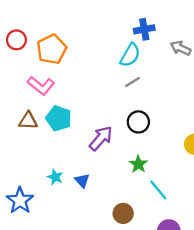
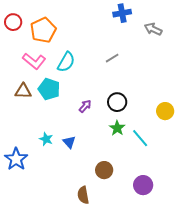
cyan semicircle: (130, 55) -> (66, 62), moved
black circle: (138, 122) -> (117, 102), moved
purple arrow: (101, 138) -> (85, 106), size x0.6
cyan line: (158, 190) -> (140, 138), moved

